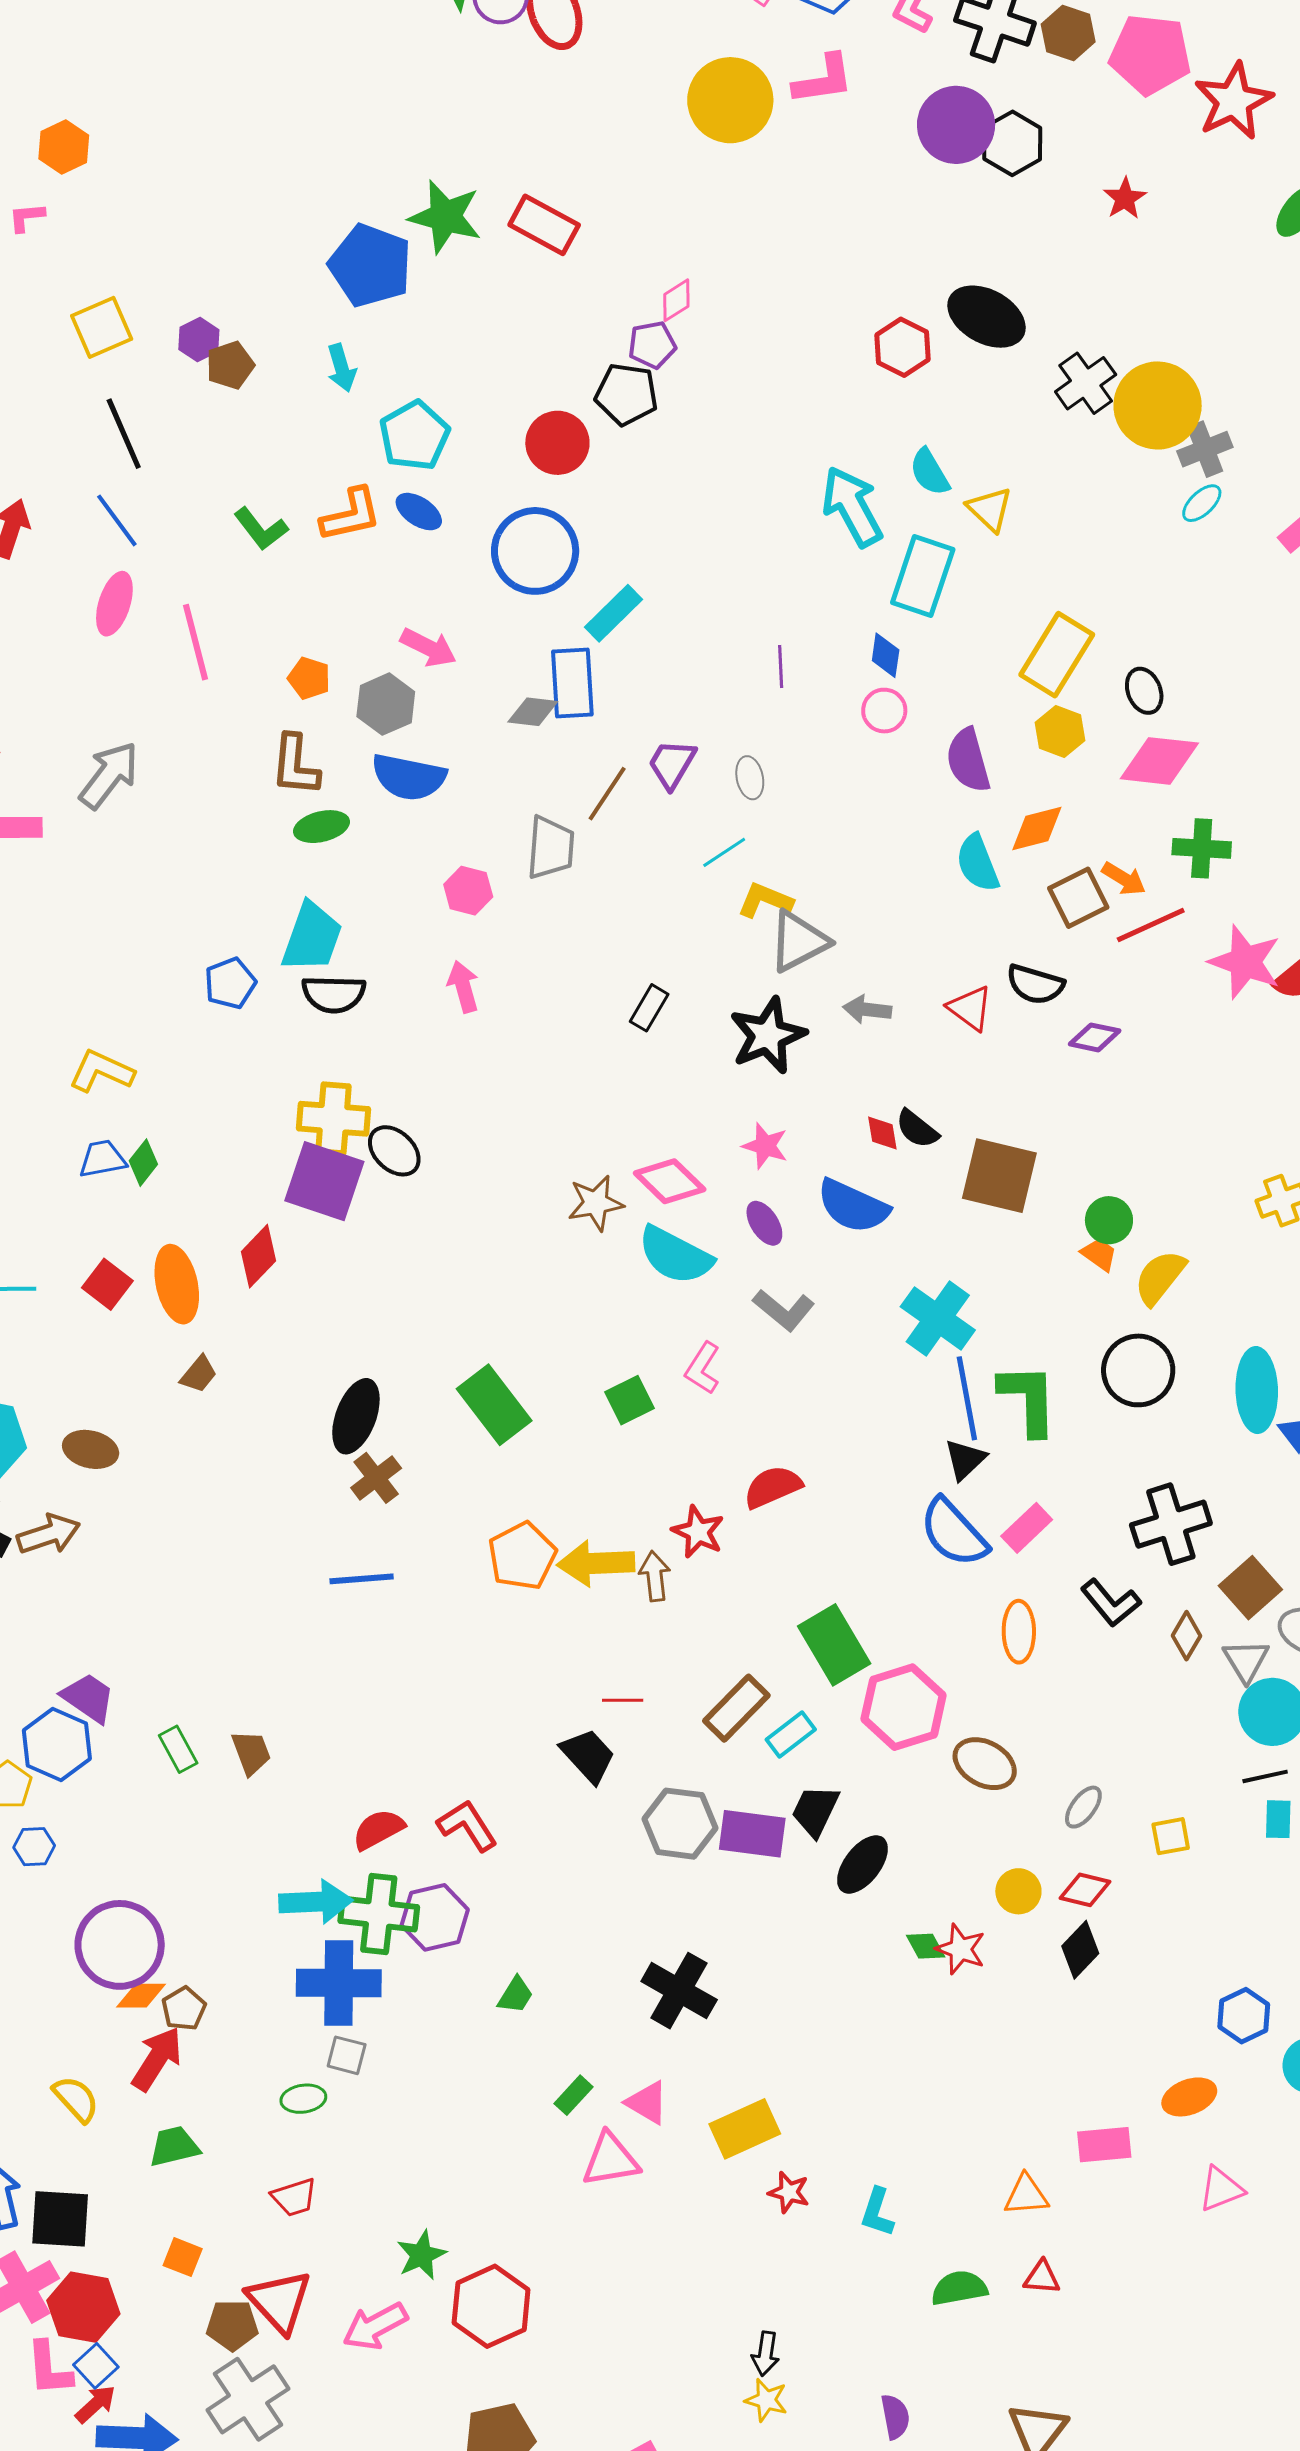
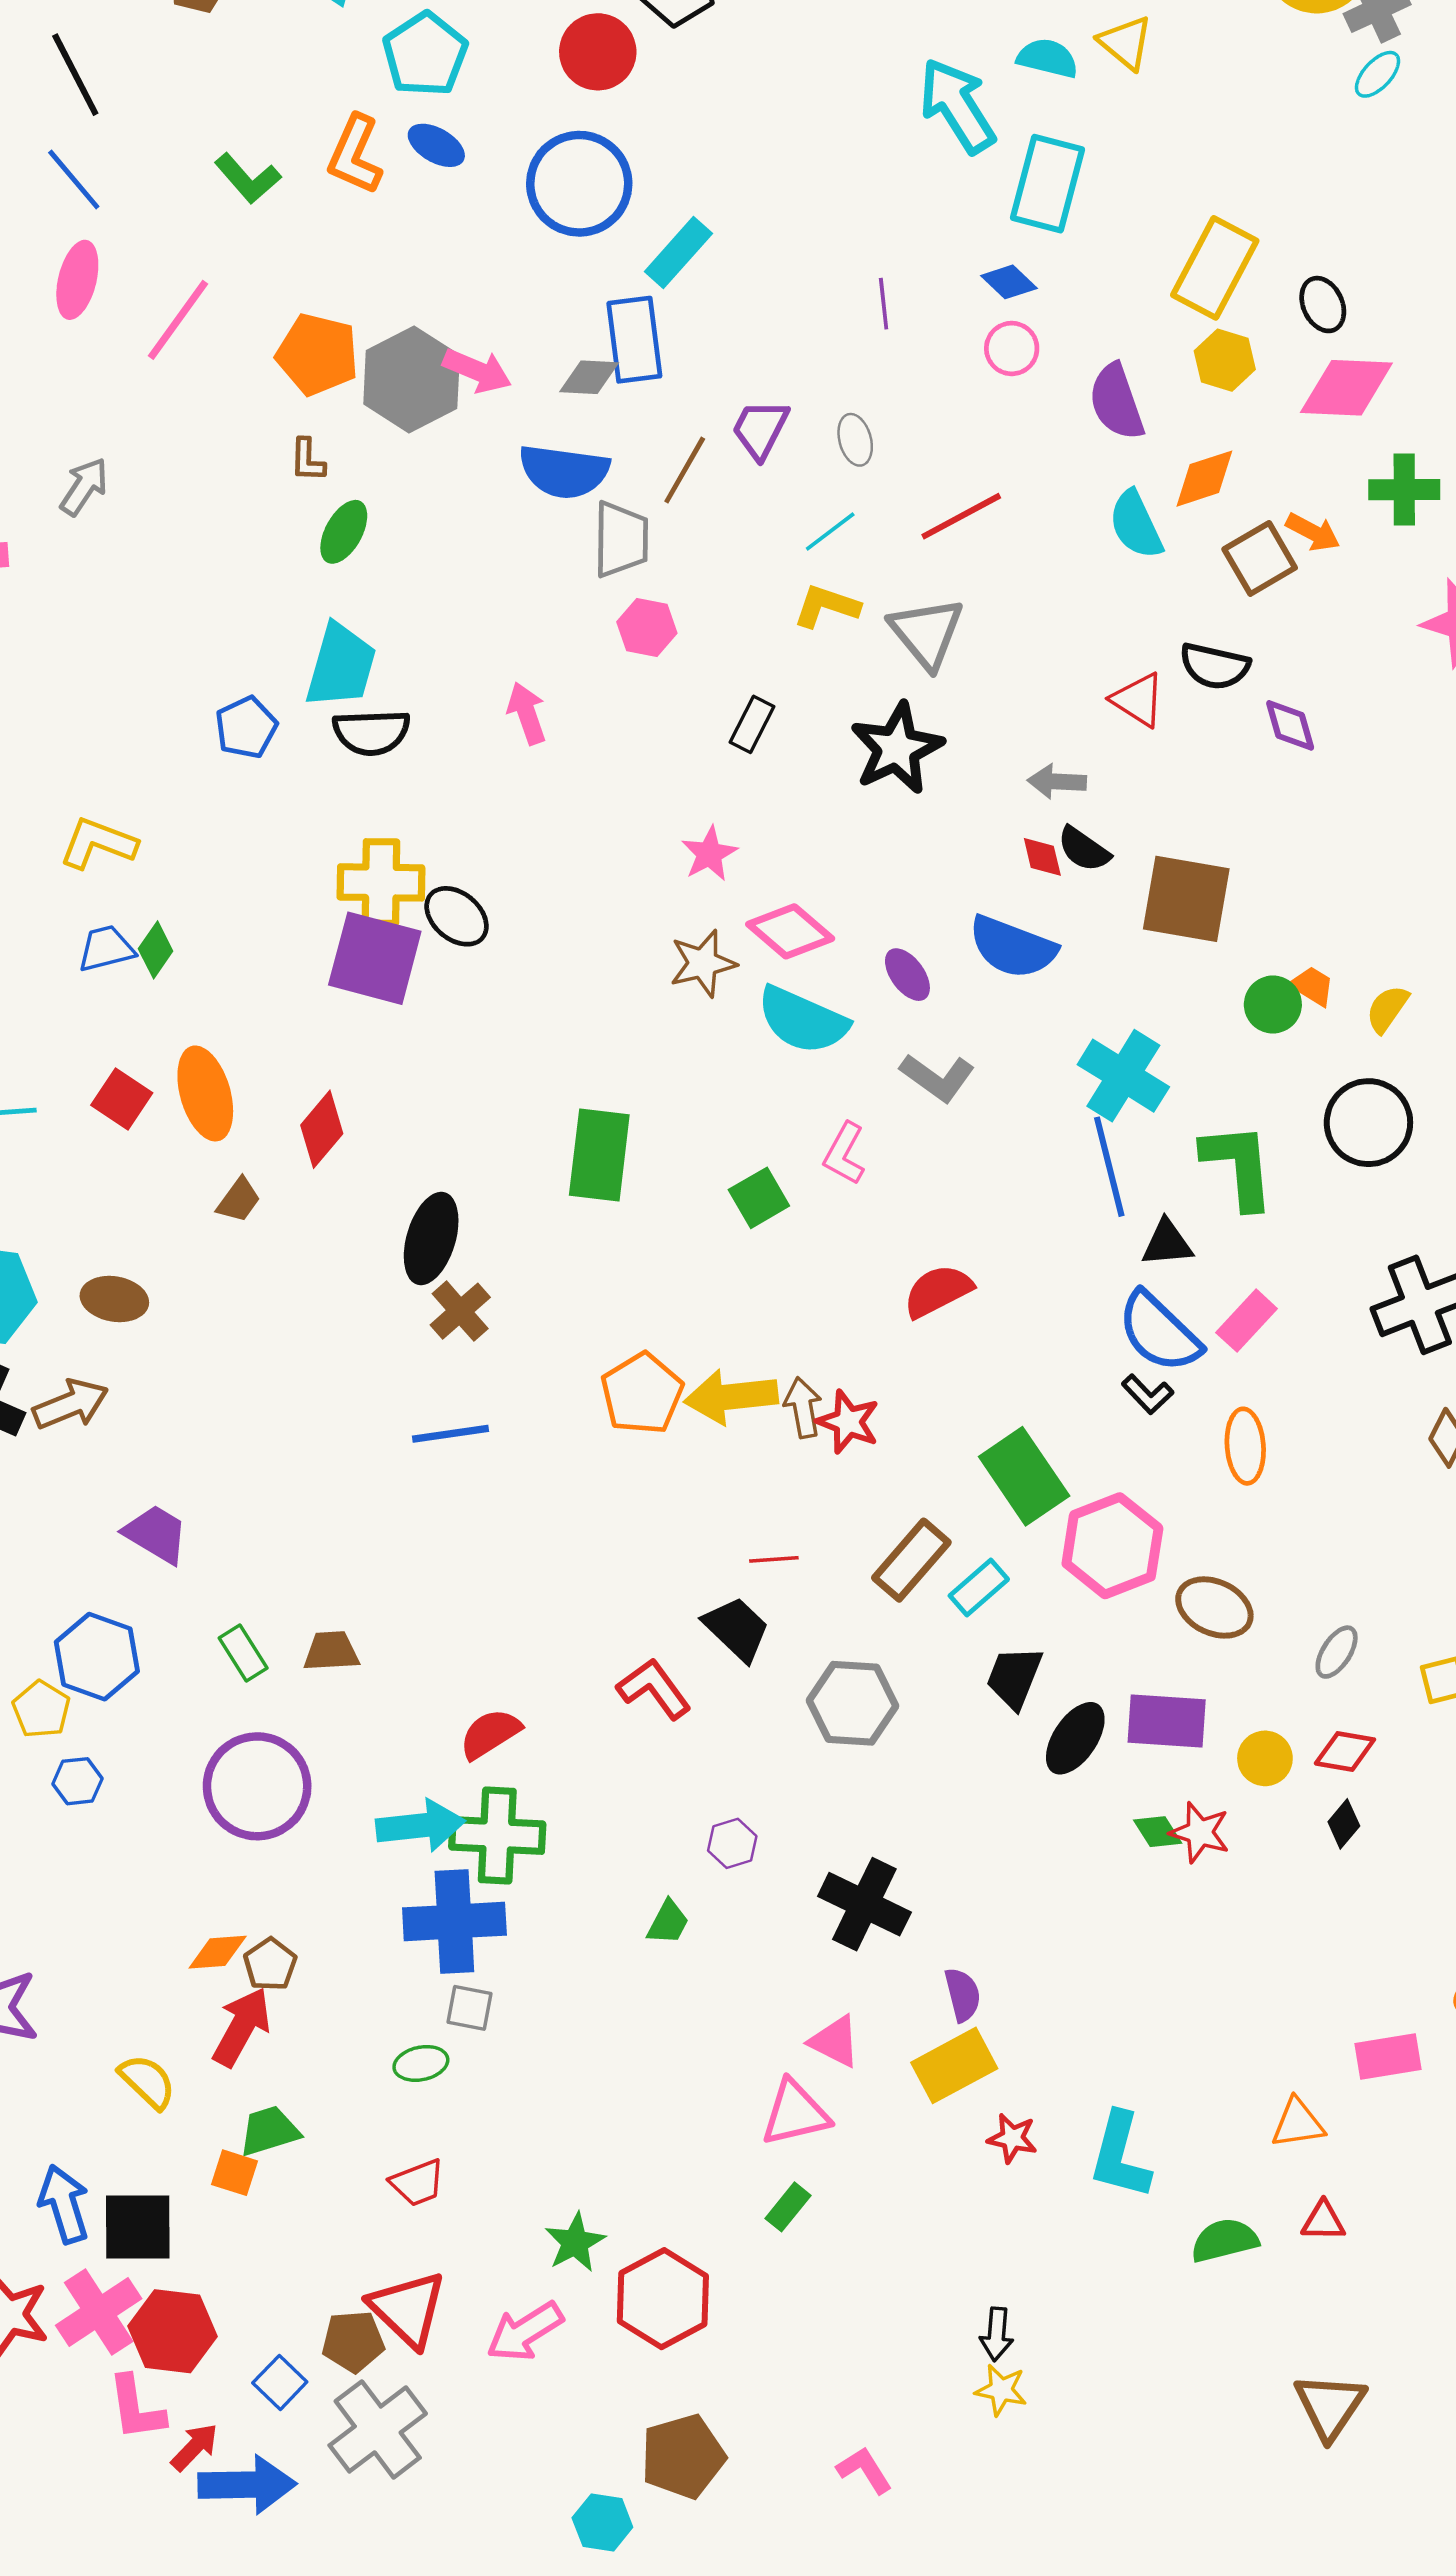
cyan semicircle: (930, 472) -> (1048, 58), turned 138
yellow triangle: (990, 509) -> (1126, 43), moved
orange L-shape: (351, 515) -> (355, 155), turned 130
pink line: (196, 642) -> (178, 320), turned 54
pink arrow: (428, 648) -> (477, 371), moved
blue diamond: (886, 655) -> (1009, 282), turned -51
orange pentagon: (309, 678) -> (317, 354), size x1.6
gray hexagon: (386, 704) -> (412, 379), size x1.4
brown L-shape: (295, 765) -> (307, 460), size x0.6
gray arrow: (109, 775) -> (84, 487), size x0.7
blue semicircle: (409, 777) -> (564, 471), moved
green ellipse: (322, 827) -> (344, 532), turned -44
pink hexagon: (468, 891) -> (647, 628), moved
yellow L-shape: (765, 900) -> (827, 606), moved
red line: (1151, 925) -> (961, 516), moved
gray triangle: (799, 941) -> (927, 633), turned -38
gray arrow: (867, 1010) -> (1057, 782), moved
purple diamond: (1095, 1037) -> (1290, 725), turned 66
pink star: (765, 1146) -> (709, 854), moved, turned 30
green circle: (1109, 1220) -> (1273, 1005), moved
red diamond: (258, 1256) -> (322, 1129), moved
yellow semicircle: (1160, 1277) -> (1387, 1009), size x0.7
blue line: (967, 1398) -> (1109, 1167), moved
green rectangle: (494, 1405) -> (599, 1155), moved, turned 48
black triangle: (965, 1459) -> (1167, 1243), turned 42
red star: (698, 1532) -> (848, 1422), moved
black L-shape: (1111, 1603) -> (1148, 1394), moved, size x0.7
purple trapezoid: (88, 1698) -> (156, 1534), moved
brown trapezoid: (251, 1753) -> (331, 1651), turned -69
red L-shape: (467, 1825) -> (654, 1689), moved
purple rectangle: (752, 1834) -> (1167, 1721), moved
purple hexagon: (435, 1917) -> (732, 1843), moved, size x0.6
purple circle: (120, 1945) -> (257, 1786), moved
black diamond: (1080, 1950) -> (1344, 1824), size x0.7
green rectangle: (574, 2095) -> (788, 2207), moved
cyan L-shape: (877, 2212) -> (1120, 2156), size x1.5
orange square: (183, 2257) -> (235, 2173), moved
blue square: (96, 2366) -> (280, 2382), moved
purple semicircle: (895, 2417) -> (963, 1995), moved

